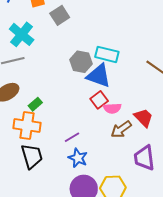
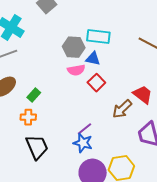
blue triangle: (99, 76) -> (93, 59), size x0.6
pink semicircle: (112, 108) -> (76, 70), moved
orange cross: (27, 125) -> (28, 117), size x0.6
purple line: (72, 137) -> (85, 129), moved

